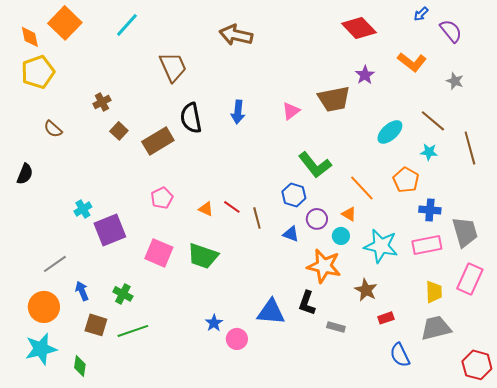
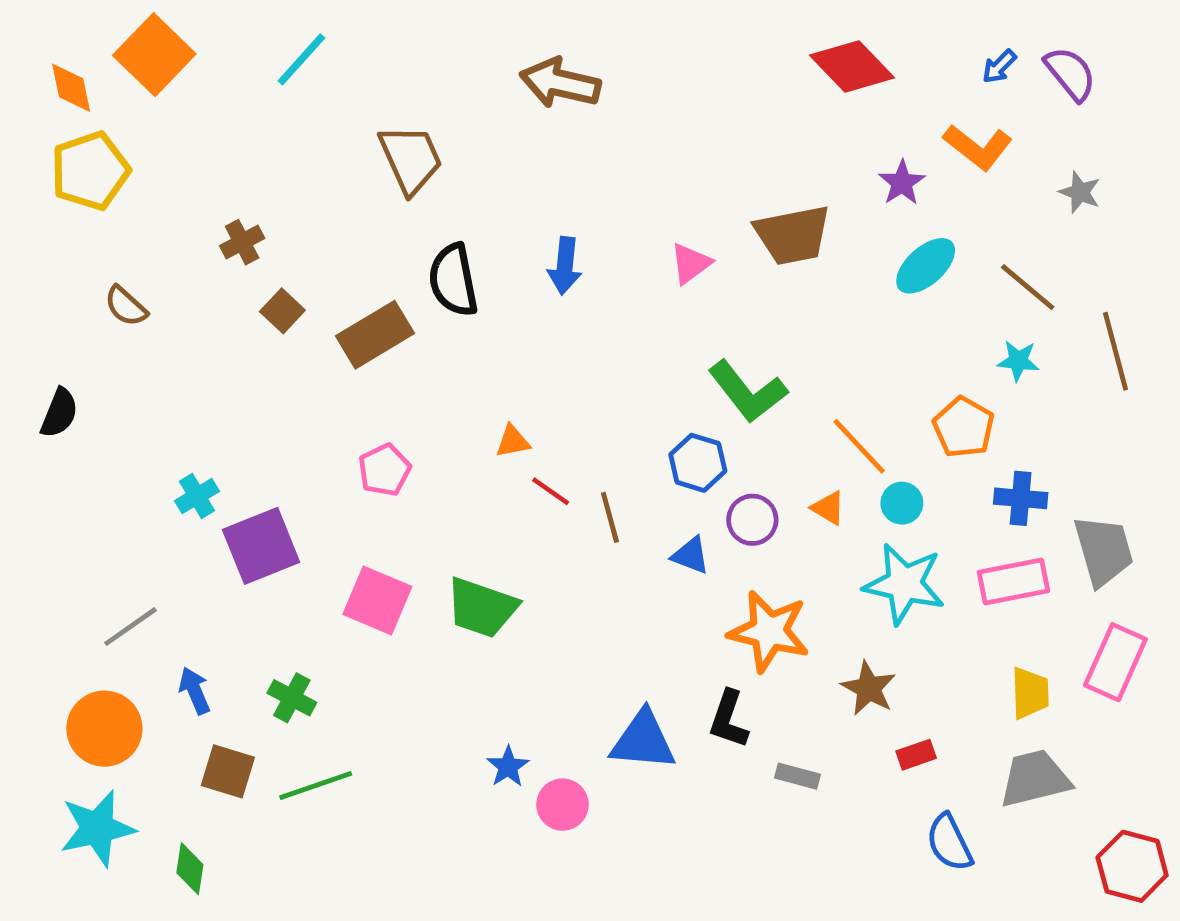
blue arrow: (421, 14) -> (999, 66), moved
purple star: (365, 75) -> (902, 183), moved
cyan ellipse: (390, 132) -> (926, 266), moved
orange triangle: (206, 209) -> (513, 441), moved, turned -35
cyan circle: (341, 236) -> (902, 503), moved

